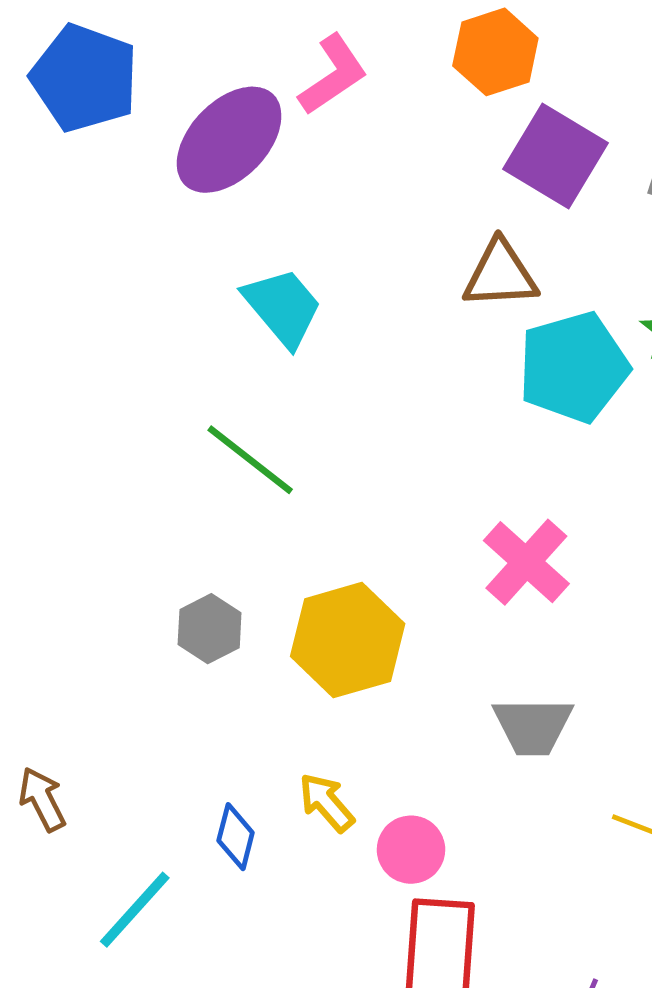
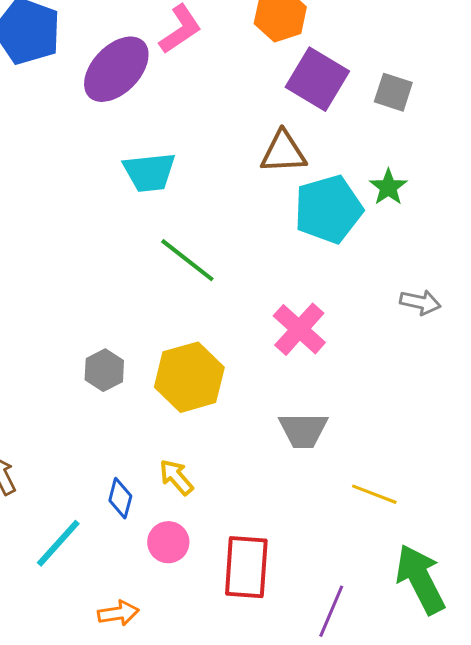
cyan trapezoid: (283, 307) -> (149, 172), turned 124
green line: (250, 460) -> (187, 260), moved
pink circle: (411, 850) -> (168, 542), moved

